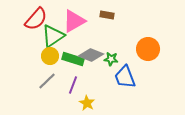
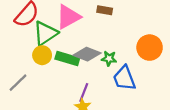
gray line: (47, 81) -> (18, 83), moved
purple line: (73, 85) -> (84, 92), moved

